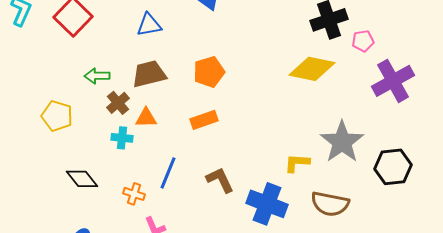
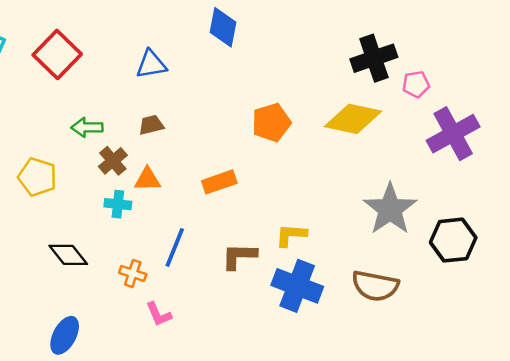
orange pentagon: (209, 72) -> (271, 122), moved
brown trapezoid: (149, 74) -> (151, 125), size x0.6
yellow L-shape: (297, 163) -> (291, 235), moved
brown L-shape: (220, 180) -> (239, 256), turned -64

